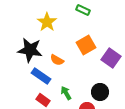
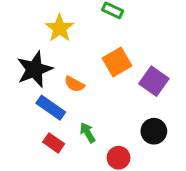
black star: (30, 50) -> (35, 69), turned -30
black circle: (100, 92) -> (154, 131), moved

